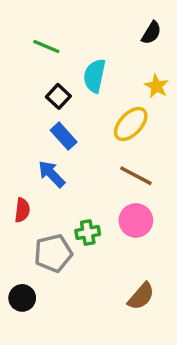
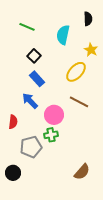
black semicircle: (151, 33) -> (88, 19), turned -32
cyan semicircle: (95, 76) -> (63, 35), moved
pink circle: (136, 220) -> (54, 115), moved

